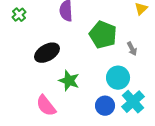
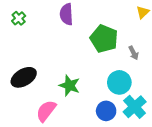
black ellipse: (47, 53) -> (24, 77), moved
pink semicircle: (46, 106) -> (46, 111), turned 75

